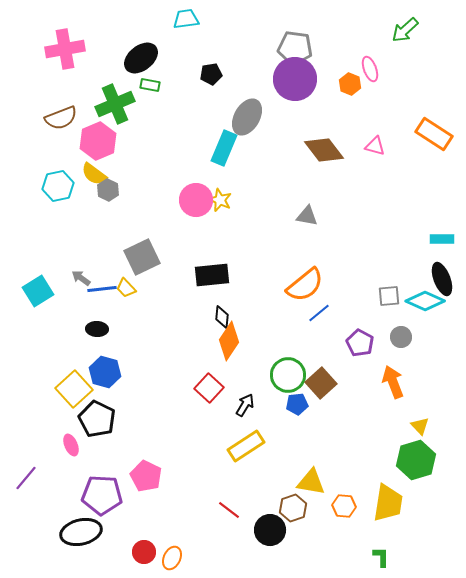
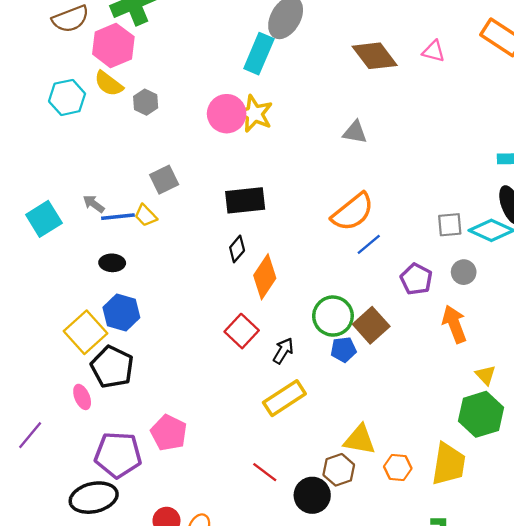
gray hexagon: (108, 190) -> (146, 102), moved
yellow star: (220, 200) -> (254, 114), size x1.4
gray square: (142, 257) -> (164, 180), size x0.7
black diamond: (222, 317) -> (237, 249), moved, turned 35

